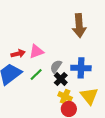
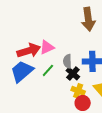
red arrow: (18, 54) -> (29, 51), size x1.6
gray semicircle: (56, 66) -> (67, 61), turned -32

